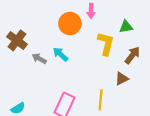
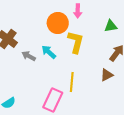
yellow L-shape: (106, 44) -> (76, 42), moved
yellow line: (101, 100) -> (72, 82), moved

